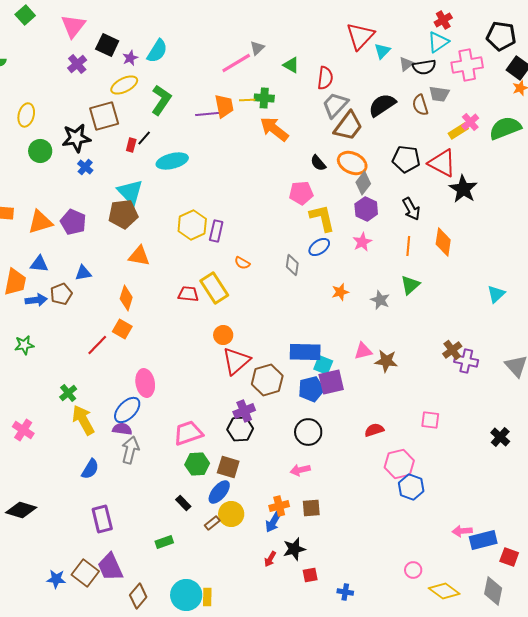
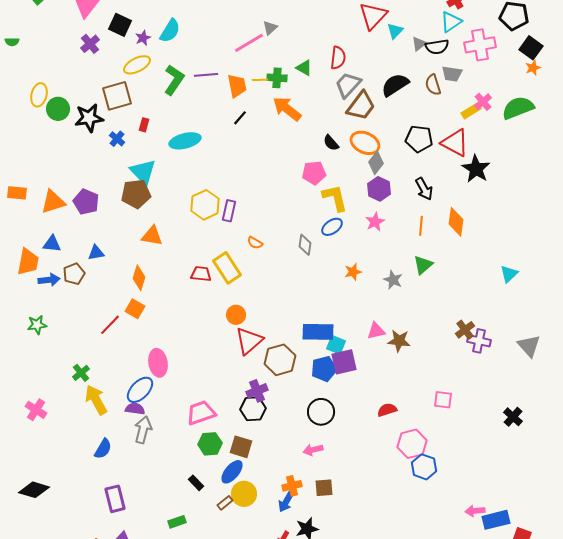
green triangle: (291, 65) -> (304, 68), moved
purple line: (207, 114) -> (206, 75), moved
black line: (144, 138) -> (240, 118), moved
green circle: (40, 151) -> (58, 109), moved
blue cross: (85, 167) -> (117, 139), moved

